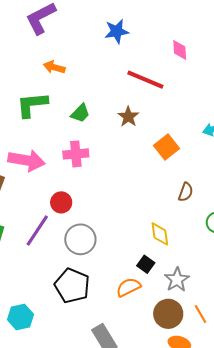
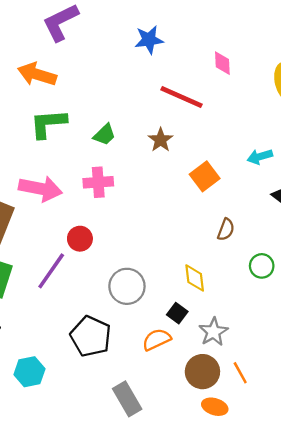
orange arrow: (54, 67) -> (37, 74), moved, size x1.5
gray circle: (80, 239) -> (127, 286), moved

